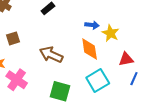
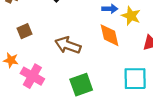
cyan square: (98, 81) -> (135, 79), moved, turned 35
green square: (60, 91) -> (81, 85), turned -30

